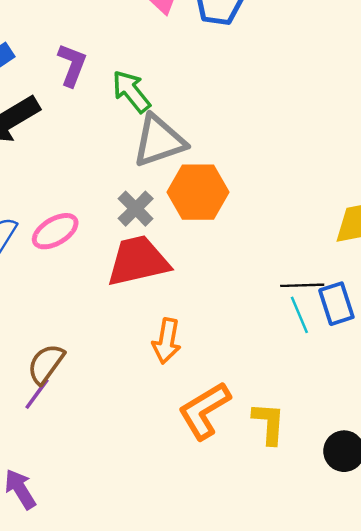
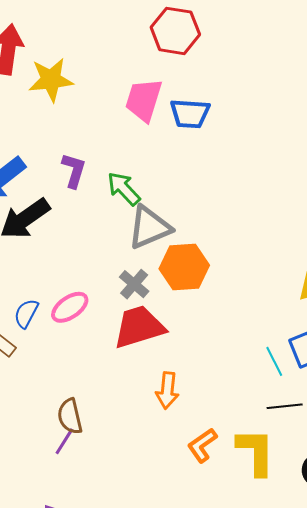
black line: (302, 285) -> (285, 406), moved
brown semicircle: (46, 364) -> (70, 416), turned -45
orange L-shape: (204, 411) -> (202, 445), size x0.7
yellow L-shape: (269, 423) -> (256, 452), size x1.4

